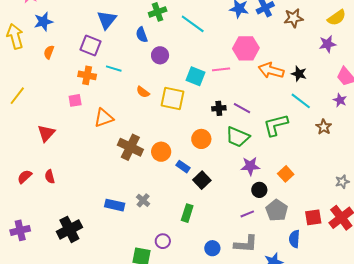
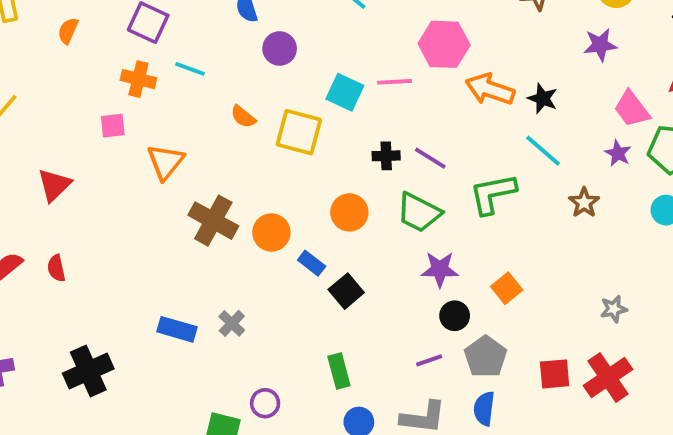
orange triangle: (104, 118) -> (166, 162), turned -35
green rectangle: (187, 213) -> (339, 371), moved, turned -36
blue semicircle: (294, 239) -> (484, 409), moved

